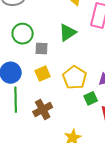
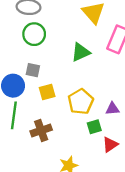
green circle: (23, 34) -> (34, 34), moved
gray square: (42, 49) -> (33, 70), moved

